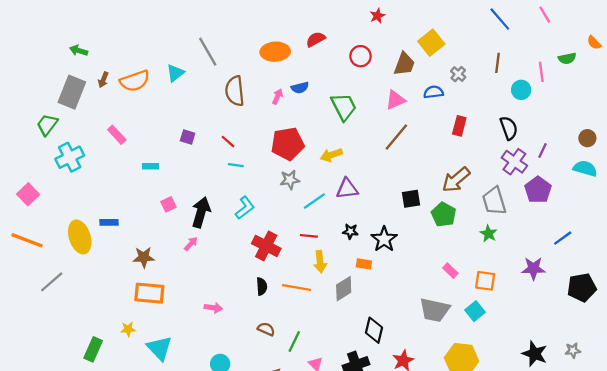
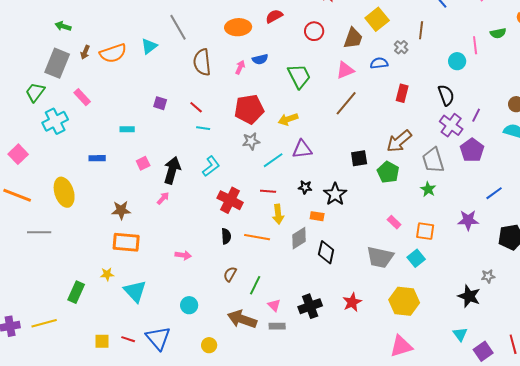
brown line: (498, 63) -> (421, 30), moved
pink rectangle: (117, 135) -> (82, 97), moved
blue rectangle: (109, 222) -> (97, 158), moved
gray line: (52, 282) -> (39, 232), turned 40
brown semicircle: (266, 329) -> (230, 274), turned -84
black diamond: (374, 330) -> (326, 252), moved
gray star: (573, 350) -> (488, 276), moved

